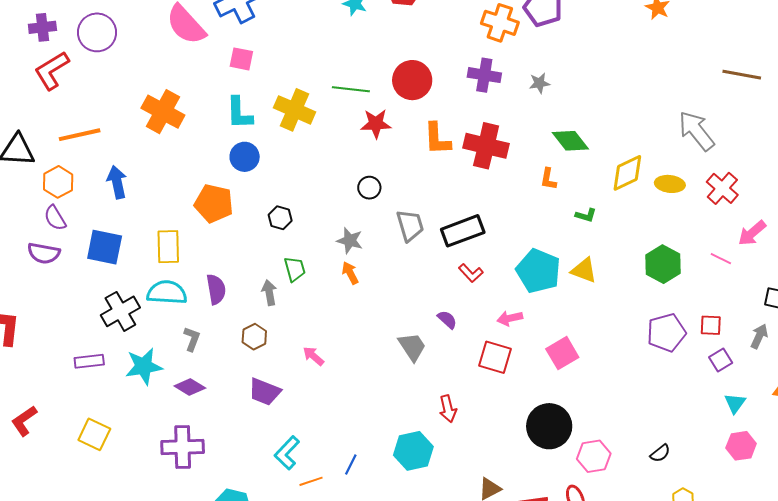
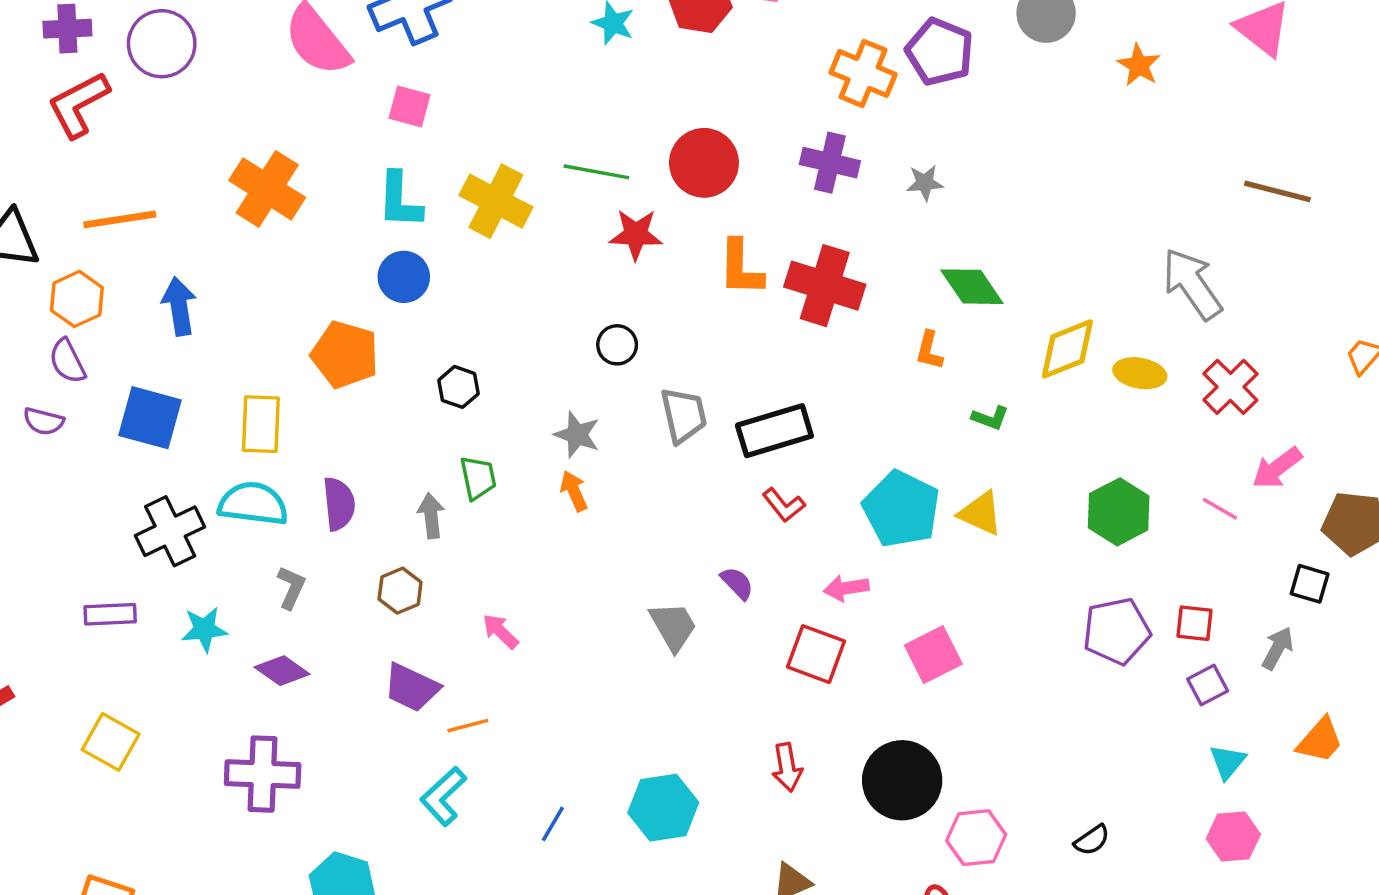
purple semicircle: (44, 253) -> (44, 421), size x0.7
cyan star: (144, 366) -> (204, 629), size x0.7
red arrow: (448, 409) -> (787, 767), moved
orange line: (311, 481) -> (468, 726), moved

